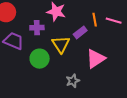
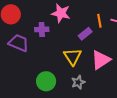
yellow triangle: (61, 44) -> (73, 57), moved
green circle: (40, 59) -> (46, 81), moved

